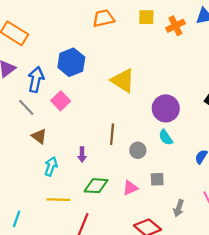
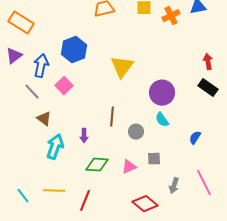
yellow triangle: (123, 80) -> (122, 67), turned 35
cyan arrow: (51, 166) -> (55, 147), size x1.4
yellow line: (58, 200) -> (54, 191), moved
cyan line: (17, 219) -> (23, 196), turned -56

